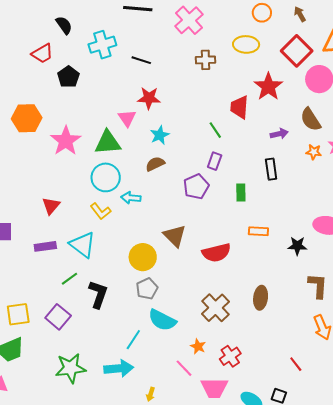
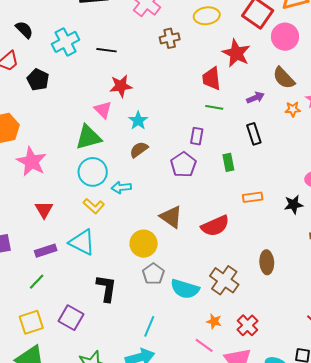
green line: (215, 130) -> (214, 107), moved, turned -36
pink star: (66, 141) -> (31, 162), moved
green line: (70, 279) -> (37, 282), moved
cyan semicircle: (162, 320) -> (185, 289), moved

